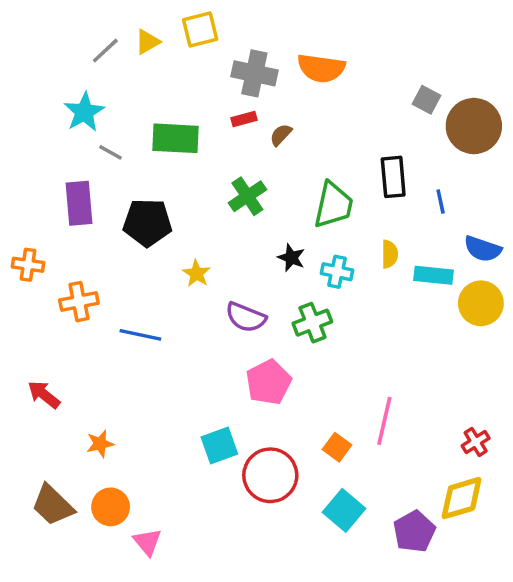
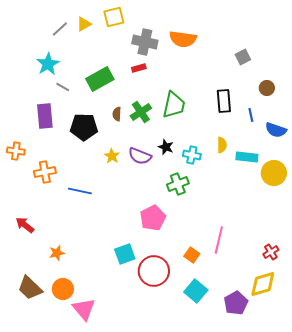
gray square: (426, 100) -> (243, 57), turned 35
brown circle: (474, 126) -> (267, 88), moved, size x0.5
brown semicircle: (281, 135) -> (117, 114), moved, turned -40
green rectangle: (176, 138) -> (100, 79), turned -32
green trapezoid: (333, 205) -> (174, 105), moved
blue semicircle: (483, 249) -> (276, 130), moved
purple semicircle: (246, 317) -> (140, 156), moved
pink triangle: (147, 542) -> (84, 309), size x1.4

